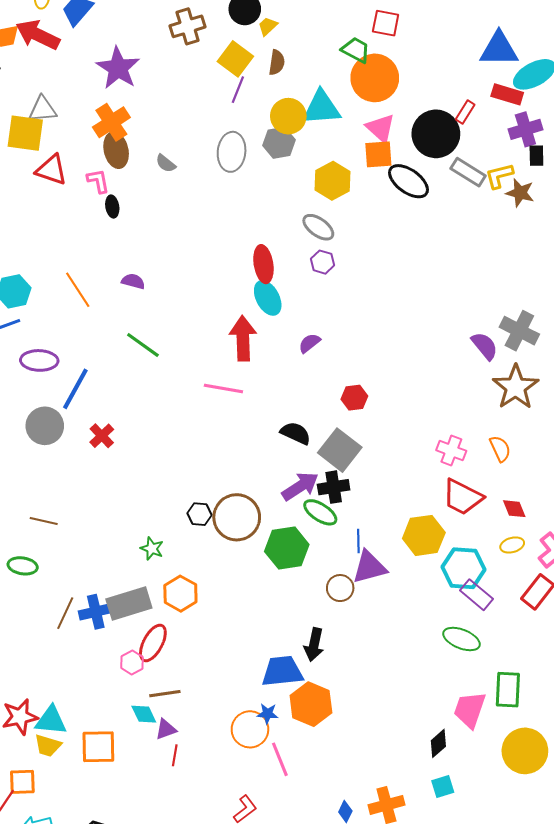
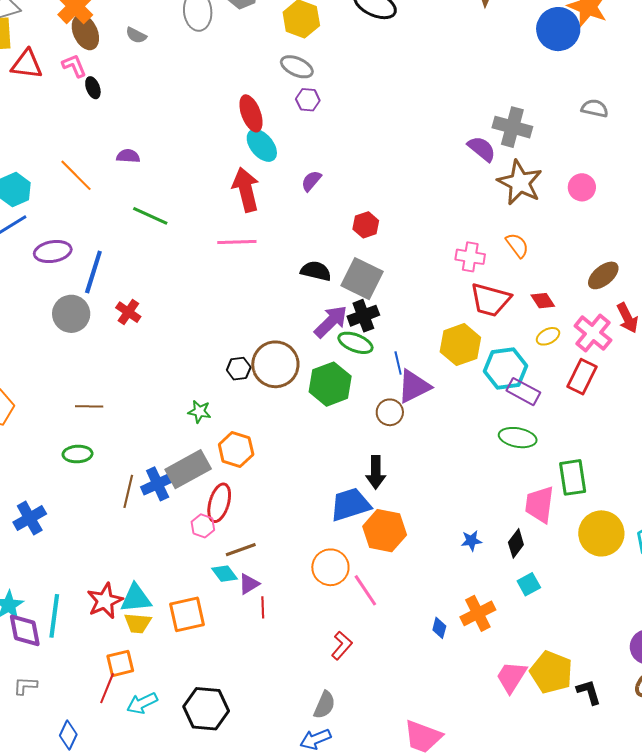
blue star: (268, 714) -> (471, 541), moved

